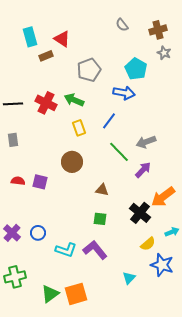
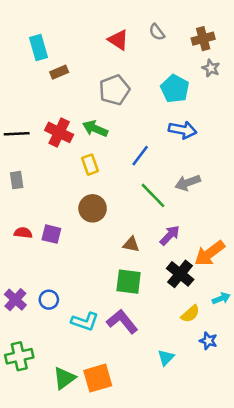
red triangle: (62, 39) -> (118, 40), moved
blue arrow: (124, 93) -> (183, 130), moved
yellow rectangle: (79, 128) -> (90, 165), moved
purple arrow: (143, 170) -> (170, 235), moved
green square: (100, 219) -> (129, 282), size x1.5
blue star: (162, 265) -> (208, 341), size x0.6

